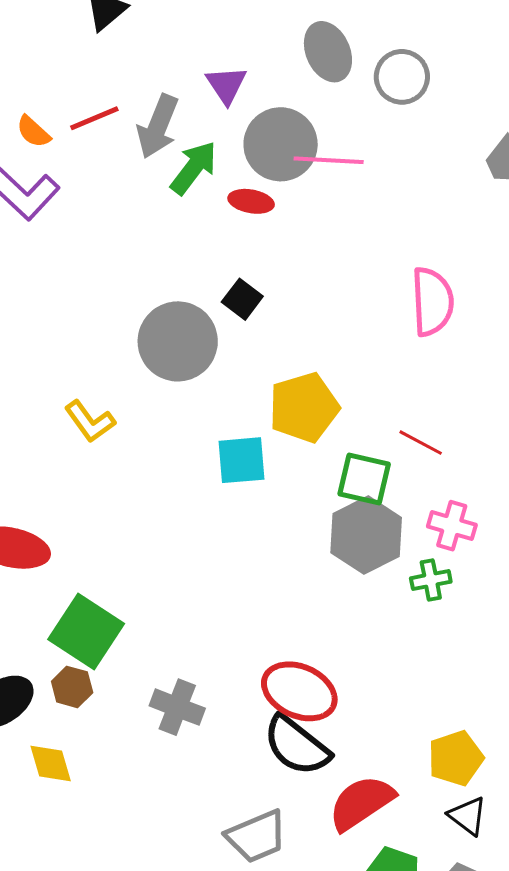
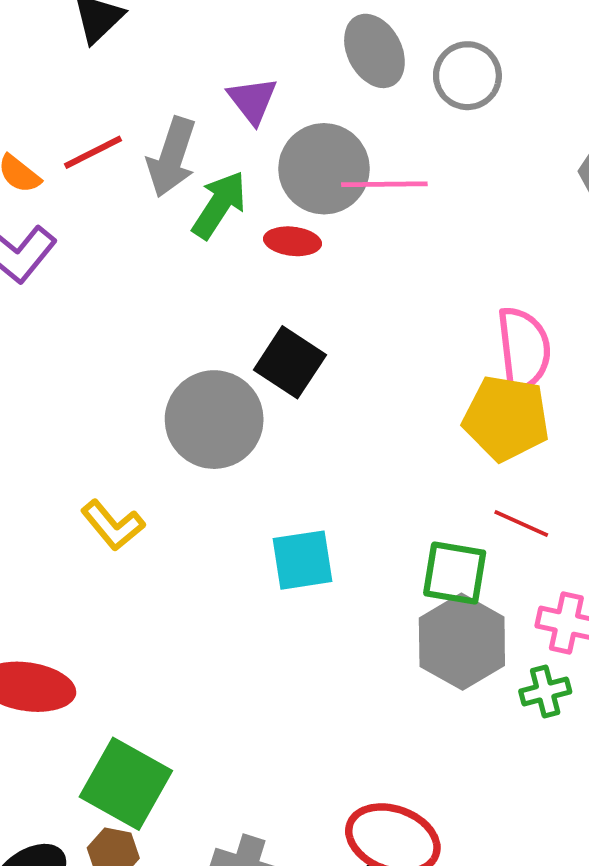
black square: (242, 299) -> (290, 362), size x1.4
yellow pentagon: (304, 407) -> (506, 418), moved, turned 30

